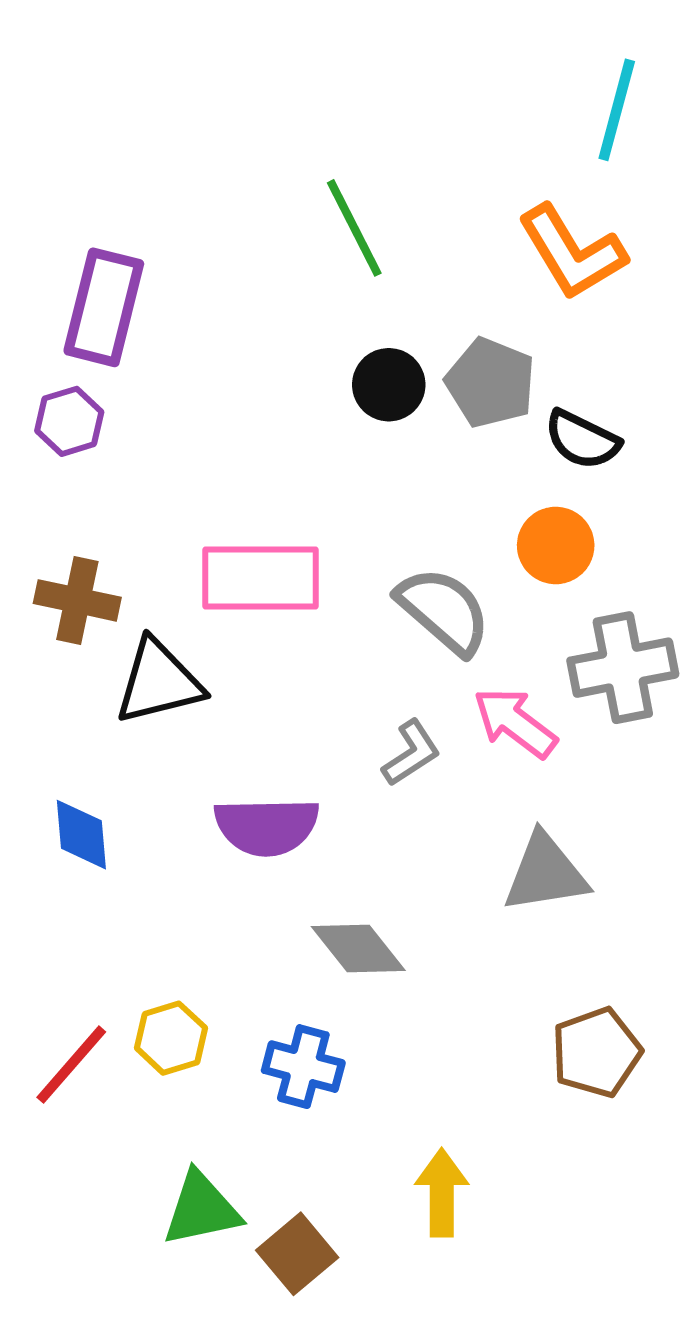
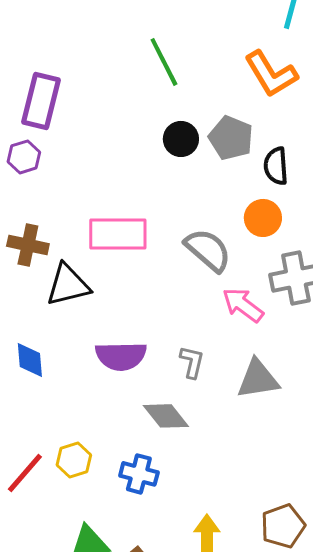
black semicircle: (582, 440) -> (276, 166), turned 60
gray L-shape: (411, 753) -> (192, 362), moved, turned -44
brown pentagon: (596, 1052) -> (283, 526), moved

